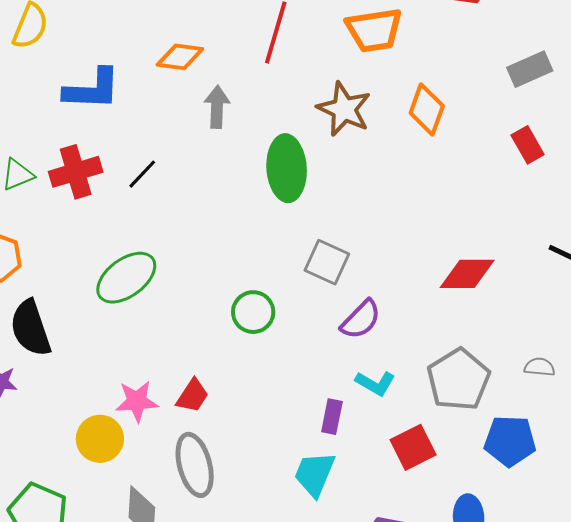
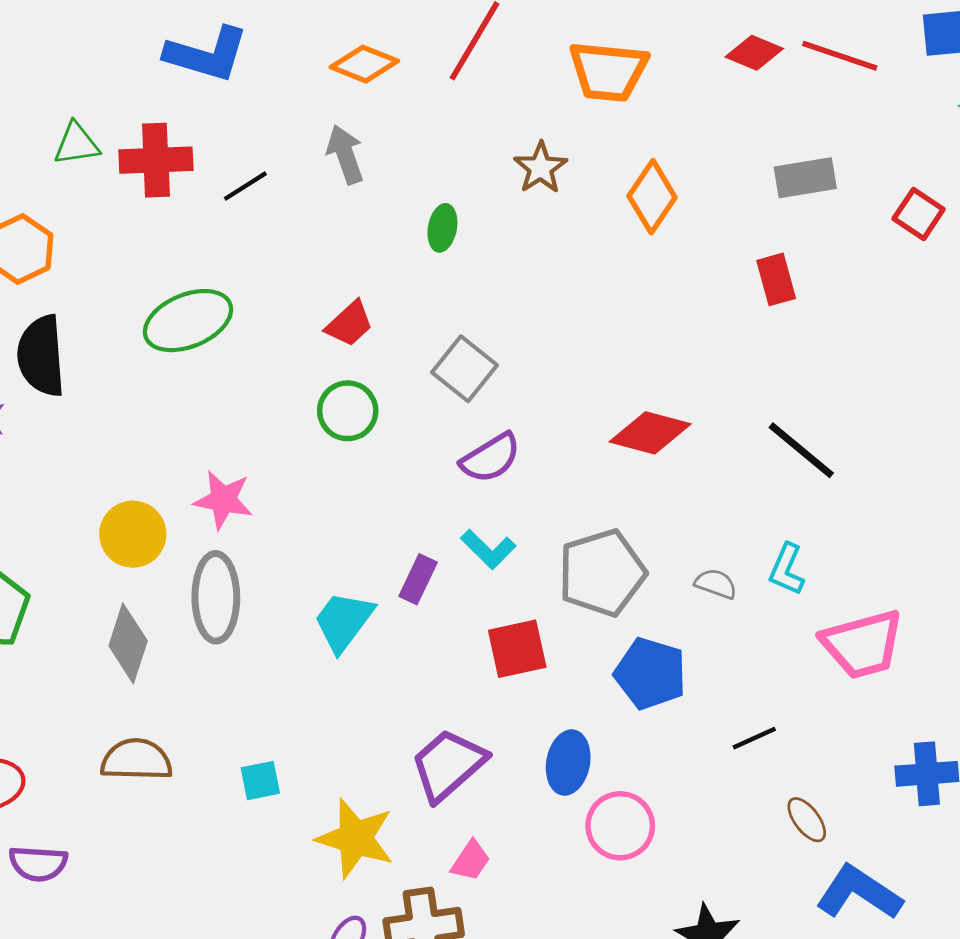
orange diamond: (180, 57) -> (364, 64), moved
gray arrow: (217, 107) -> (345, 154), moved, turned -36
brown star: (344, 109) -> (541, 168), size x0.7
green ellipse: (287, 168) -> (442, 228), size x0.5
red trapezoid: (193, 396) -> (349, 324), moved
pink star: (137, 401) -> (223, 500), moved
yellow circle: (100, 439) -> (133, 534), moved
cyan trapezoid: (314, 474) -> (343, 621), moved

